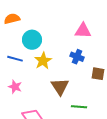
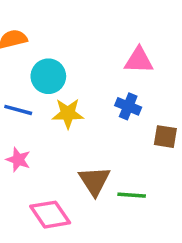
yellow star: (43, 61) -> (68, 113), turned 30
brown triangle: (60, 87) -> (94, 181), moved

